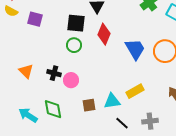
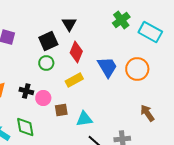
black square: (76, 23) -> (48, 41), turned -30
yellow rectangle: (135, 91) -> (74, 80), moved
brown square: (89, 105) -> (61, 110), moved

